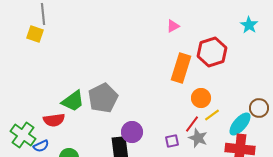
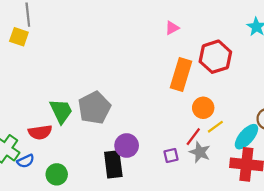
green trapezoid: (73, 101) -> (61, 111), turned -80

